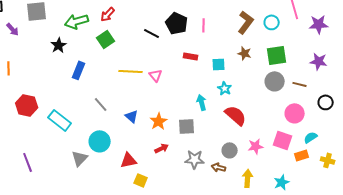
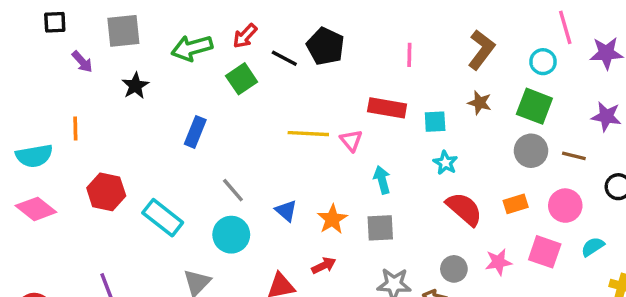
cyan circle: (272, 22) -> (543, 62), moved
black pentagon: (177, 23) -> (325, 46), moved
black line: (152, 33) -> (284, 58), moved
black star: (59, 45) -> (135, 86), moved
green square: (277, 55) -> (534, 106), turned 30
red rectangle: (191, 56) -> (387, 108), size x1.5
yellow line: (131, 71) -> (308, 134), moved
pink triangle: (156, 75) -> (351, 140), moved
cyan arrow: (202, 102) -> (382, 180), moved
cyan circle: (100, 141) -> (231, 235), moved
red arrow: (162, 148) -> (324, 265), moved
orange rectangle: (302, 155) -> (516, 204), moved

